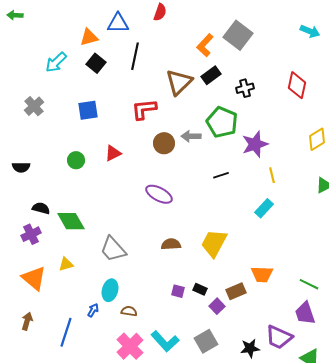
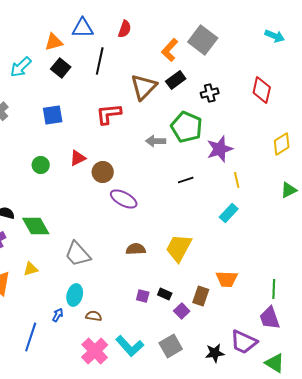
red semicircle: (160, 12) -> (125, 29), moved
brown circle: (164, 143) -> (103, 172), moved
green line: (309, 284) -> (274, 289), turned 66
brown rectangle: (236, 291) -> (201, 296), turned -48

